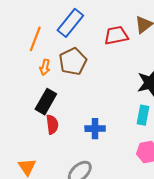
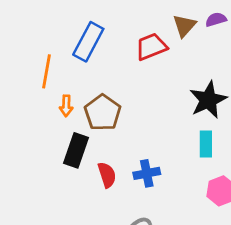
brown pentagon: (73, 61) -> (103, 113), moved
red semicircle: (52, 124) -> (107, 175), moved

